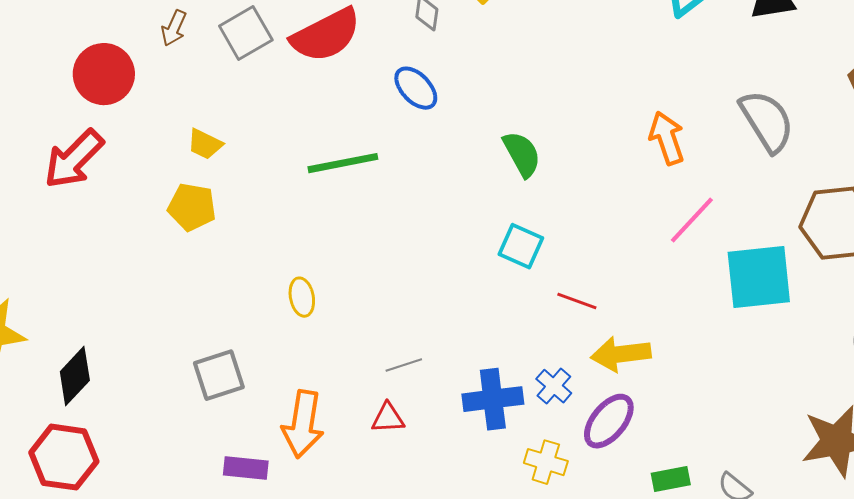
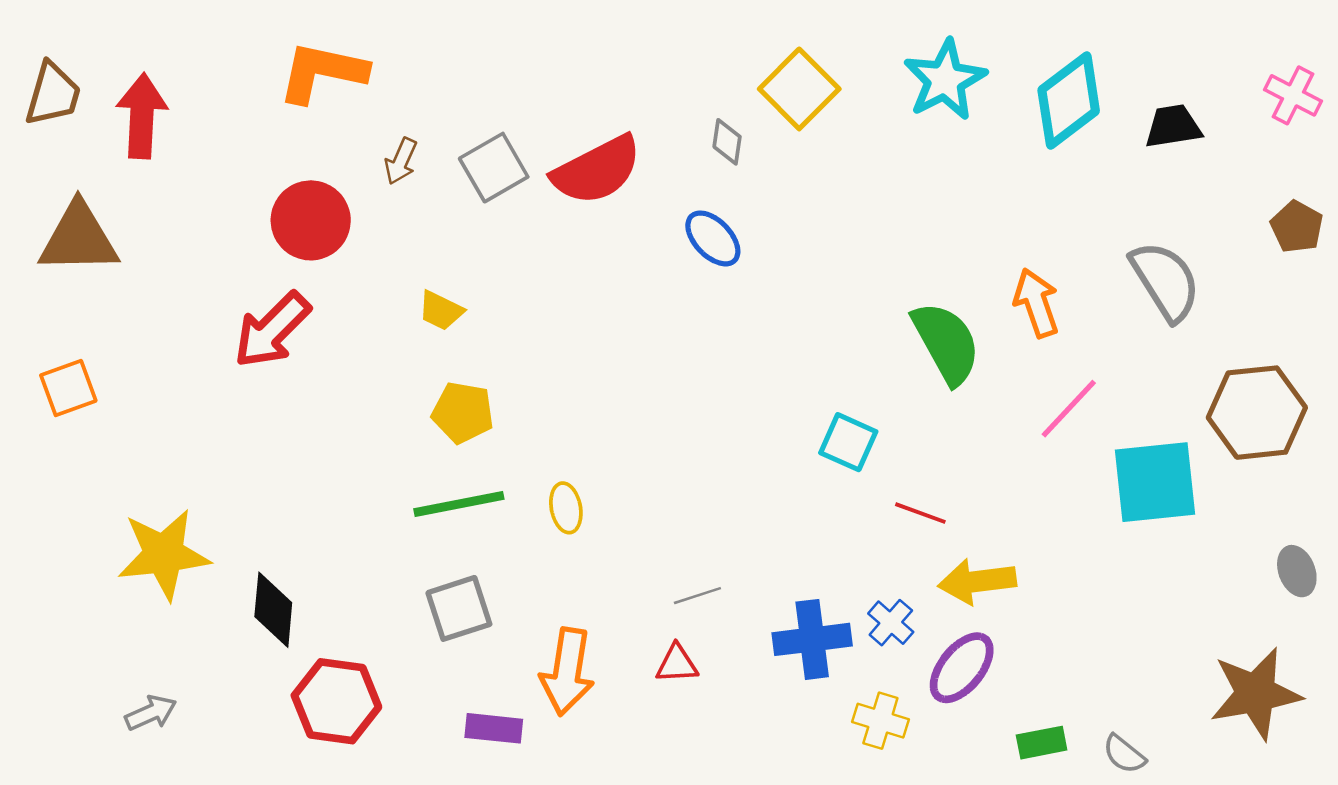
green semicircle: (522, 154) -> (946, 343), moved, size x1.4
green line: (343, 163) -> (459, 504), moved
yellow pentagon: (192, 207) -> (463, 413), moved
black diamond: (75, 376) -> (273, 610), turned -38
red hexagon: (64, 457) -> (336, 701), moved

